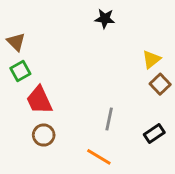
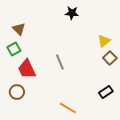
brown triangle: (16, 42) -> (19, 29), moved
gray line: (109, 119) -> (60, 62), moved, turned -35
brown circle: (44, 135) -> (17, 92), moved

